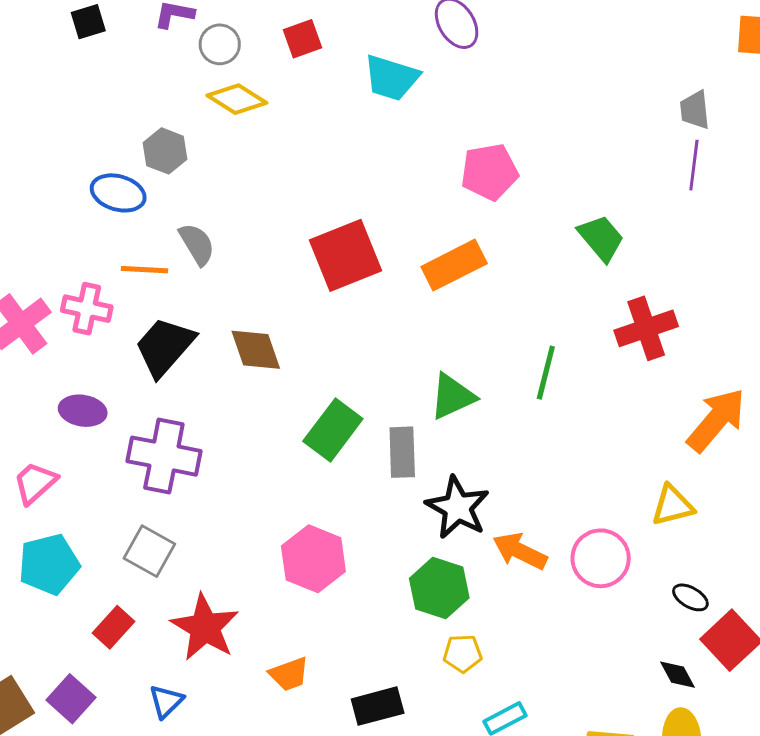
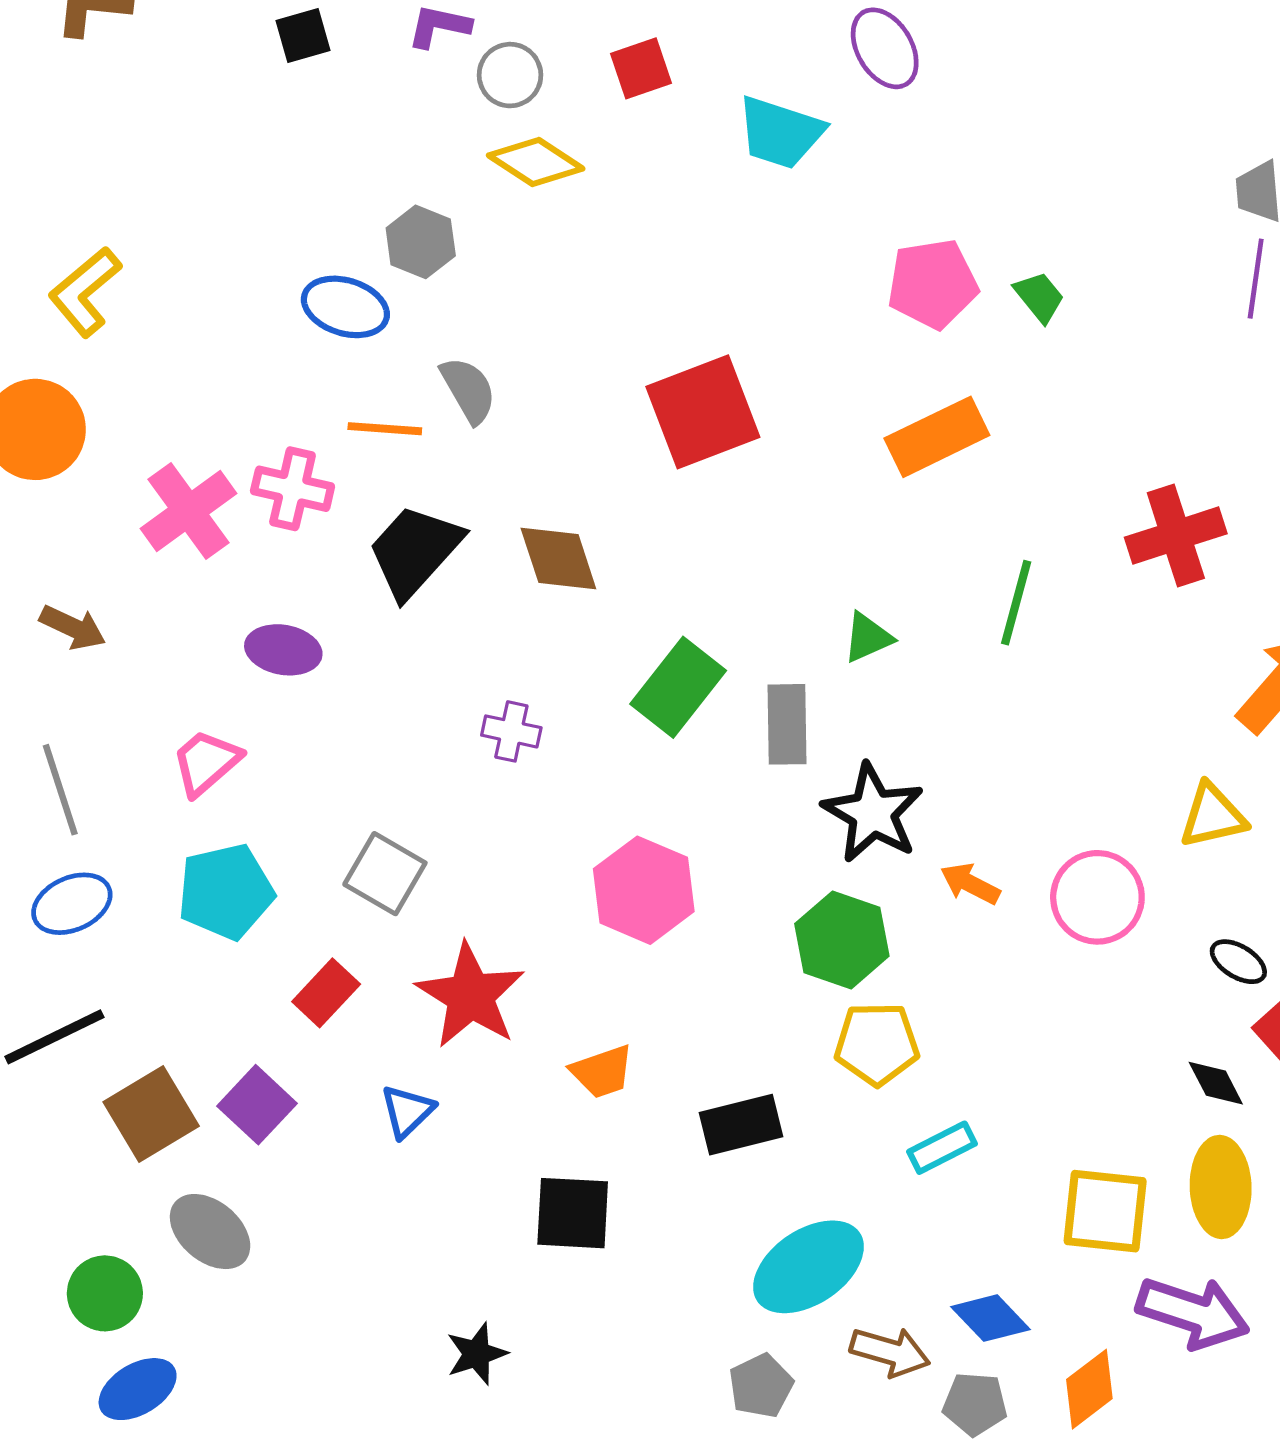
green trapezoid: (601, 238) -> (1039, 297), moved, size x0.7
orange rectangle: (454, 265) -> (937, 437), moved
green triangle: (452, 396) -> (868, 638), size x0.7
purple cross: (164, 456) -> (511, 731), moved, size x0.5
orange arrow: (520, 551) -> (970, 884), size x0.7
yellow pentagon: (463, 653) -> (877, 1044), size x1.4

